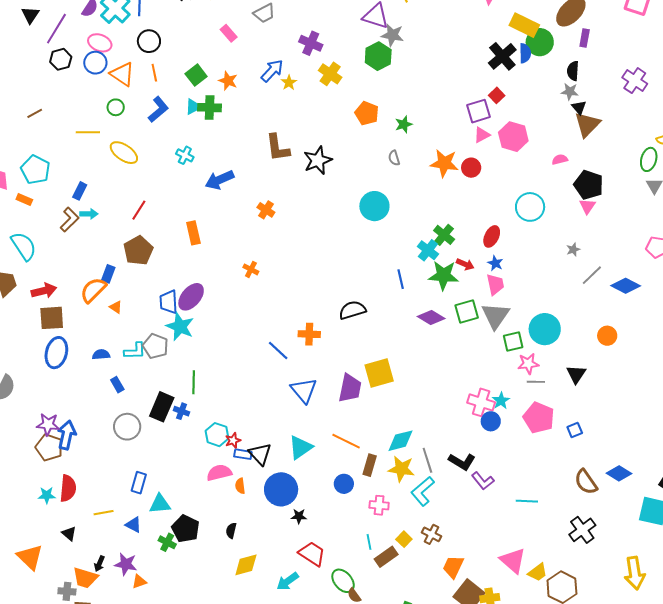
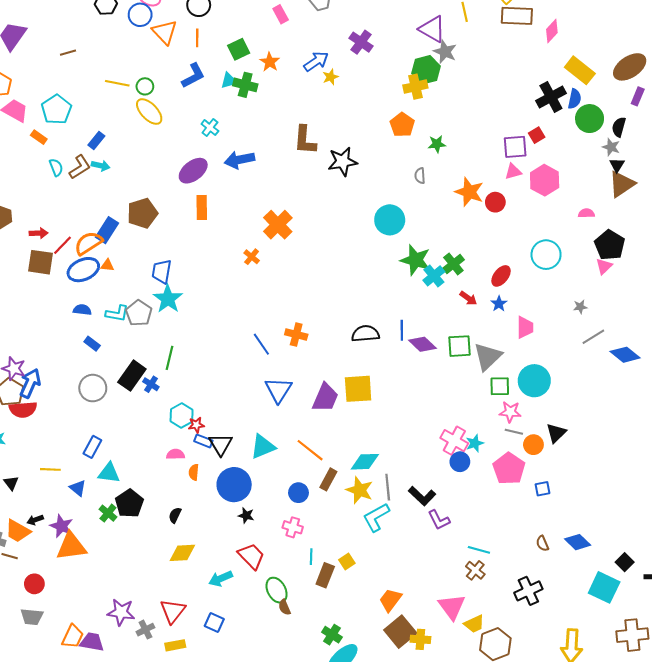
green circle: (540, 42) -> (590, 119), moved
yellow cross: (330, 74) -> (415, 87), moved, turned 30
green circle: (116, 107) -> (145, 86), moved
red line: (139, 210) -> (62, 245), moved
orange cross: (266, 210) -> (278, 225), moved, size x1.6
cyan semicircle: (24, 246) -> (56, 167), moved, size x0.6
blue rectangle: (108, 274) -> (107, 230), size x1.4
green star: (443, 275) -> (416, 260), moved
blue line: (401, 279) -> (402, 330), moved
pink trapezoid: (495, 284) -> (525, 327), moved
red arrow: (44, 291) -> (39, 233), size x0.7
purple ellipse: (191, 297) -> (193, 171), moved
orange triangle: (116, 307) -> (107, 265), turned -40
black semicircle: (352, 310) -> (365, 334), moved
orange circle: (607, 336) -> (533, 445), moved
blue ellipse: (56, 353) -> (83, 270), moved, turned 40
blue rectangle: (117, 385) -> (92, 344), turned -35
pink semicircle: (219, 473) -> (175, 454), size x0.7
brown semicircle: (586, 482) -> (542, 543), size x0.6
red semicircle: (68, 488) -> (23, 410), moved, turned 68
pink cross: (379, 505) -> (293, 527), moved
brown cross: (432, 534) -> (475, 570), moved
brown rectangle: (386, 557) -> (325, 575), turned -45
black arrow: (99, 564) -> (35, 520), turned 35
orange triangle: (139, 581) -> (71, 546), size x2.0

